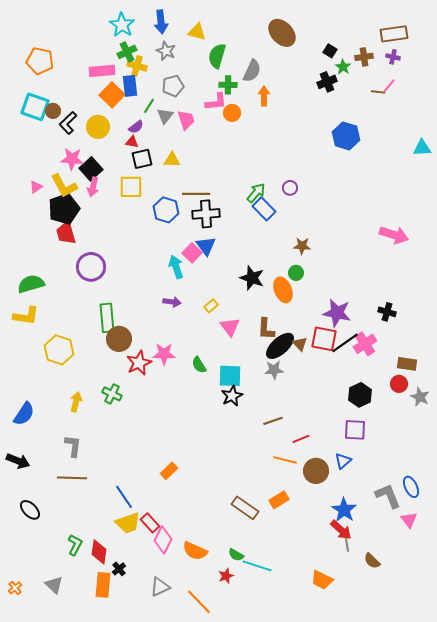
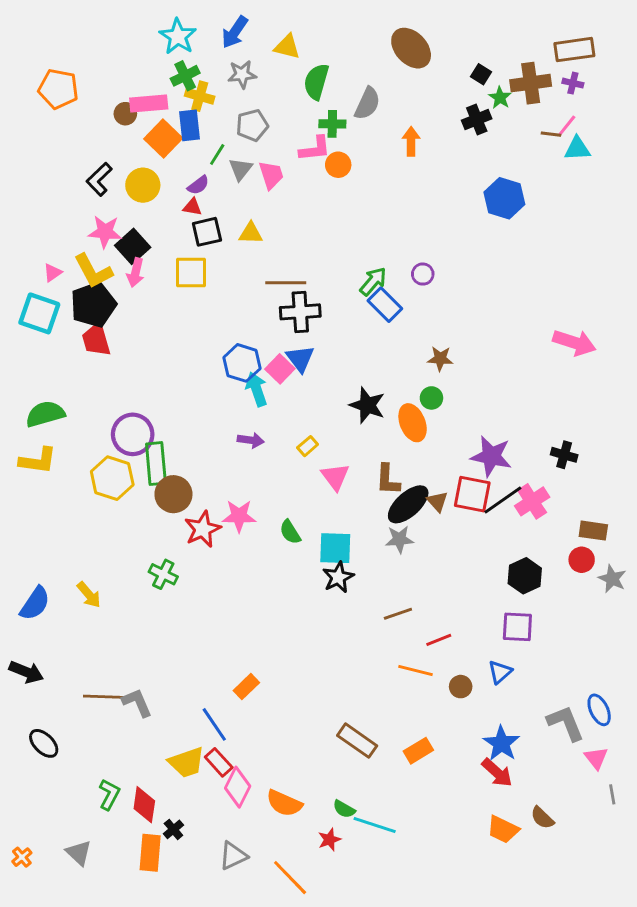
blue arrow: (161, 22) -> (235, 32), turned 40
gray star: (166, 51) -> (242, 74), turned -30
brown cross: (364, 57) -> (531, 83), size x1.5
orange arrow: (264, 96) -> (411, 141), moved
cyan square: (35, 107) -> (39, 313), moved
brown circle: (53, 111) -> (125, 114), moved
cyan triangle: (422, 148) -> (577, 149), moved
blue hexagon: (166, 210) -> (242, 363), moved
purple circle: (91, 267) -> (133, 434), moved
yellow hexagon: (59, 350) -> (112, 478), moved
yellow arrow: (76, 402) -> (89, 595), moved, turned 126
gray L-shape: (73, 446) -> (137, 703), moved, turned -30
brown circle: (316, 471) -> (461, 687), size x0.6
blue line: (124, 497) -> (214, 724), moved
orange rectangle: (279, 500) -> (418, 751), moved
gray line: (347, 545) -> (612, 794), moved
orange trapezoid: (322, 580) -> (503, 829), moved

